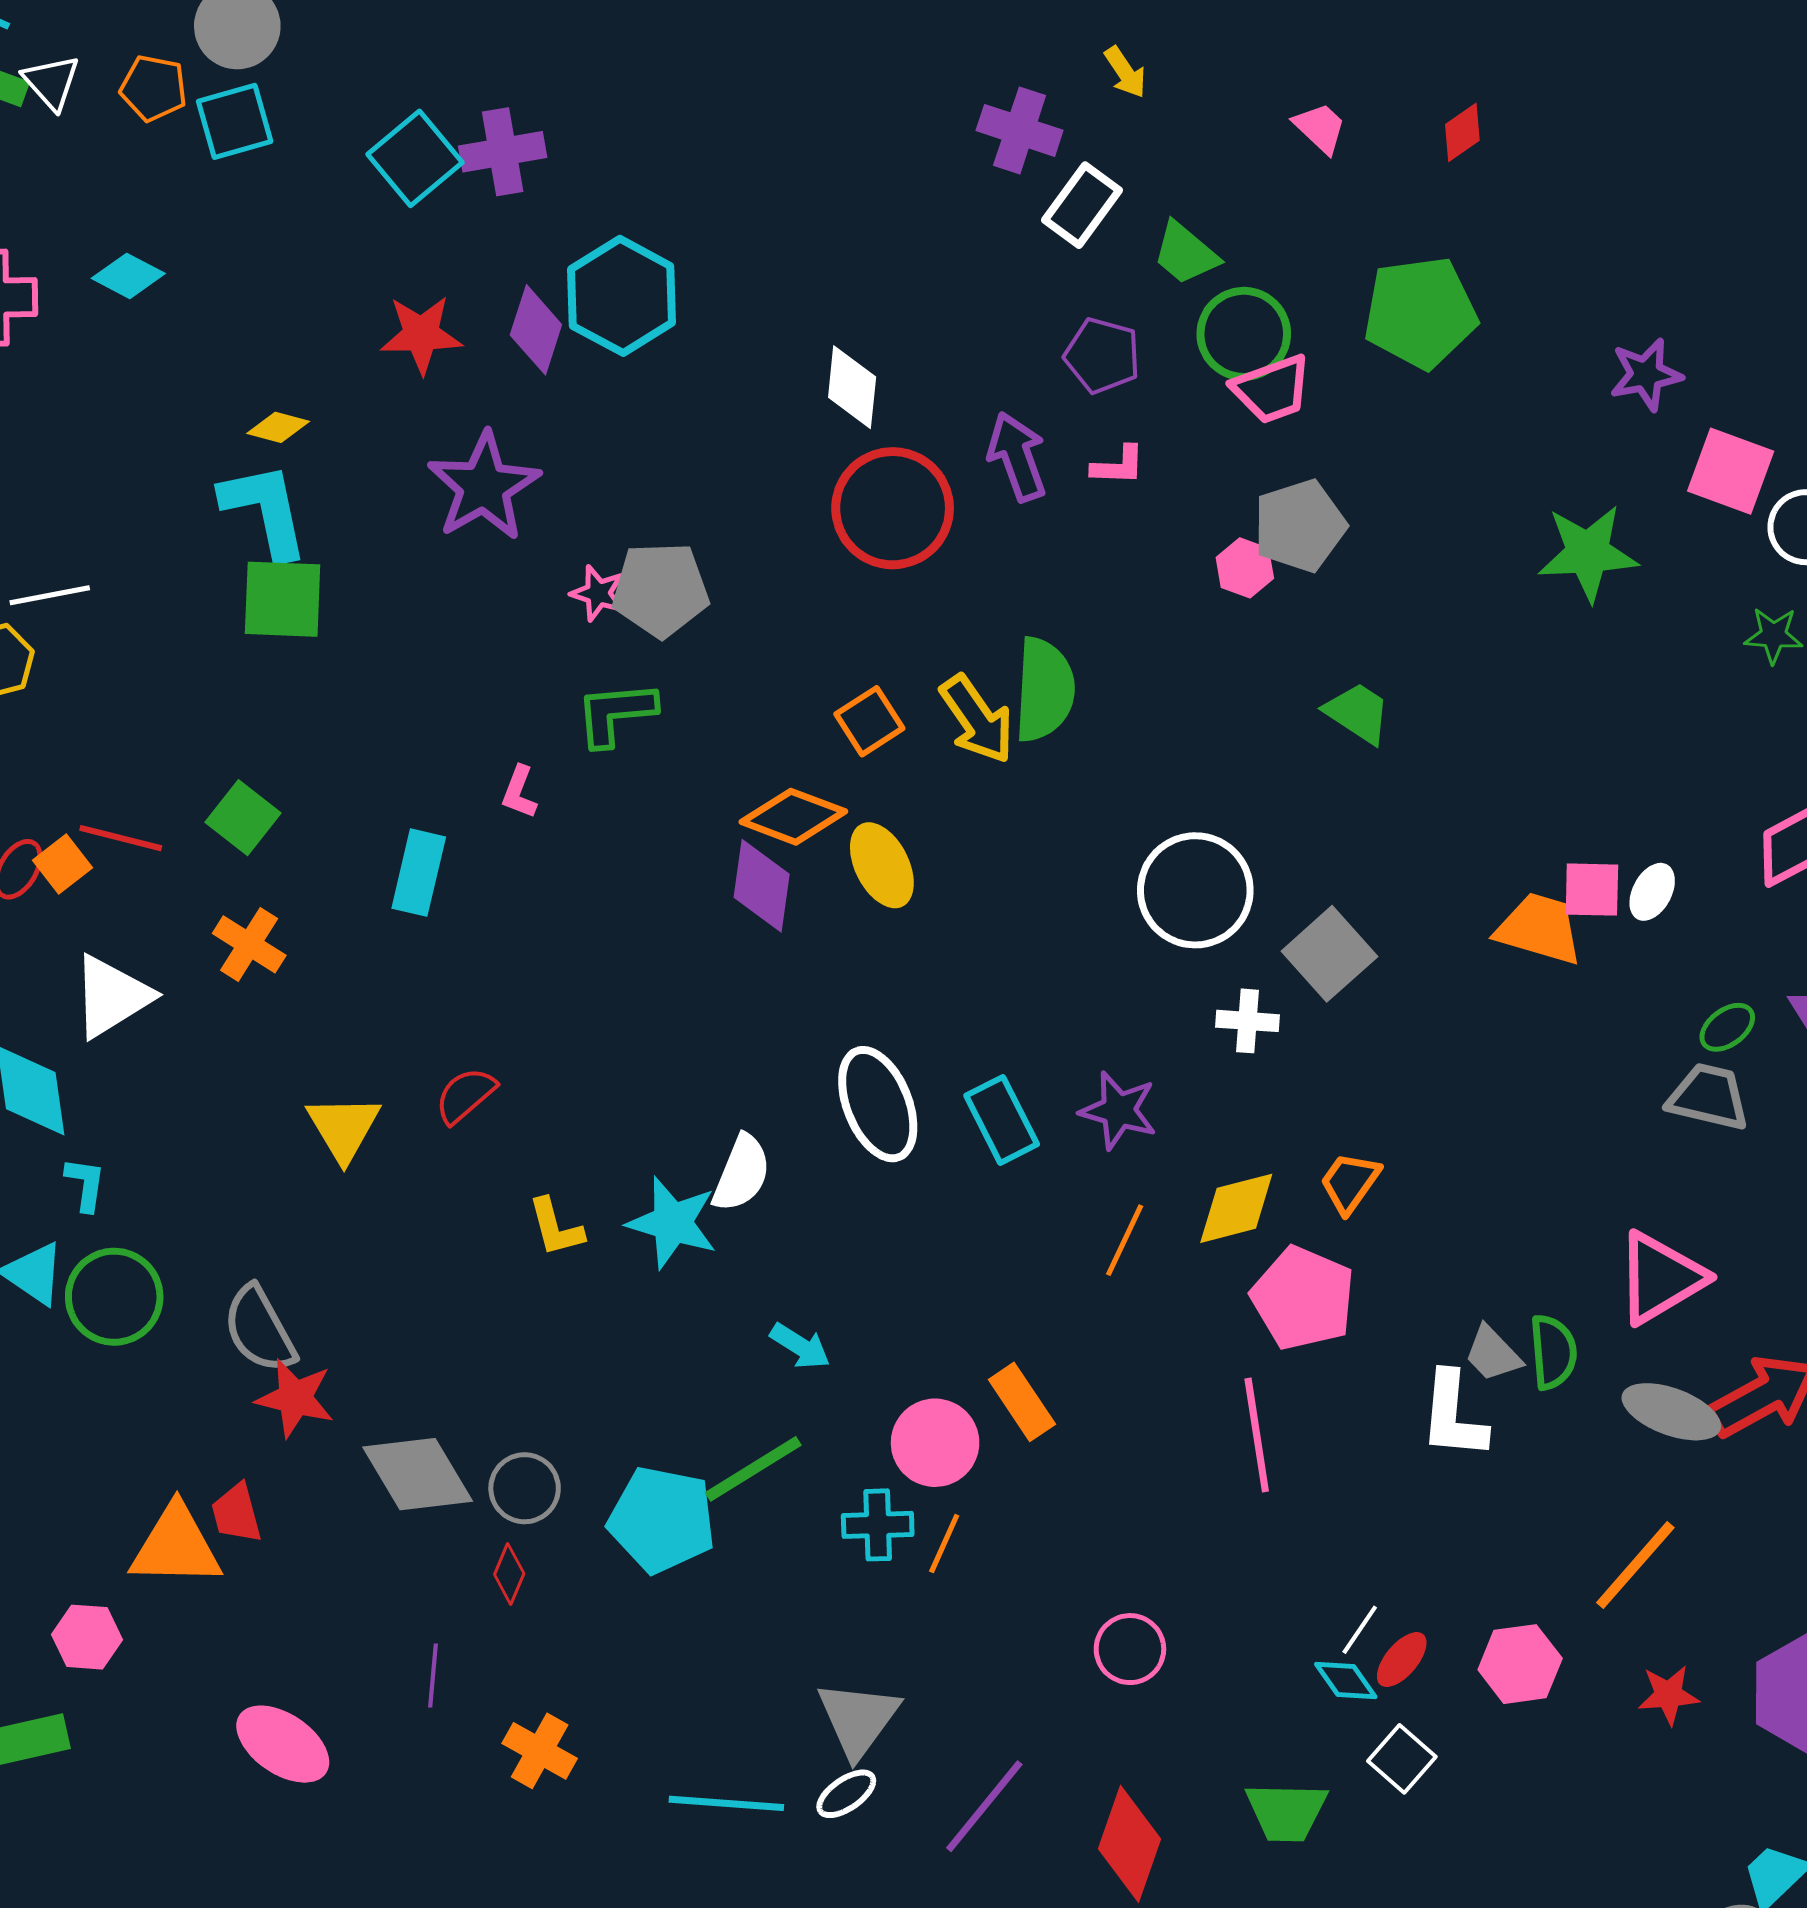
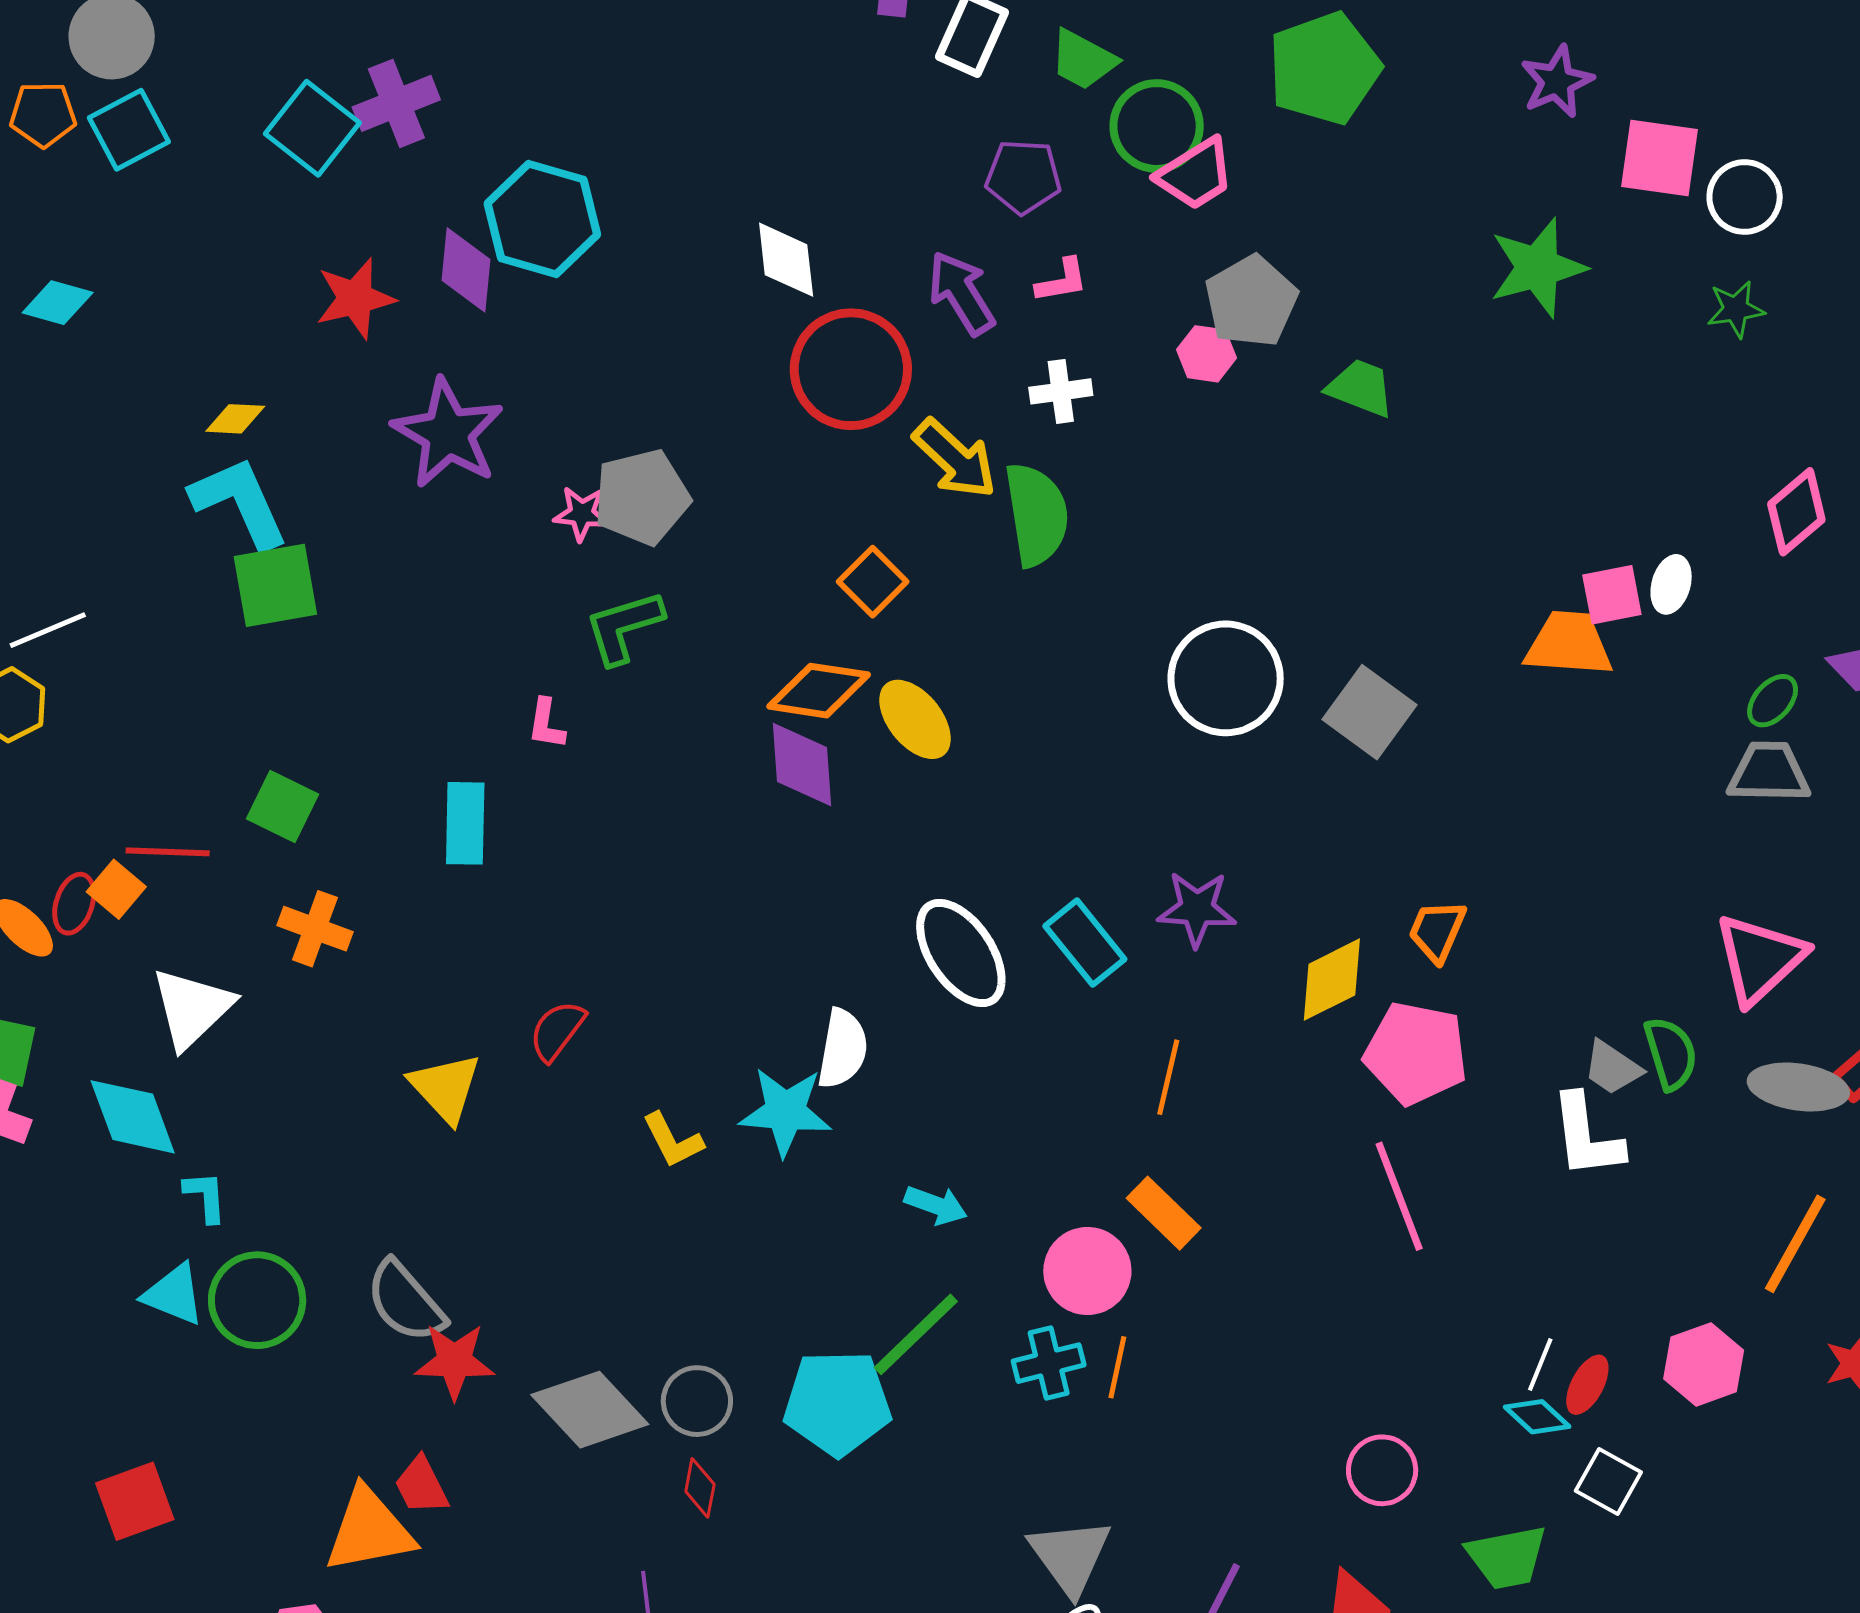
green trapezoid: (1358, 713) -> (1361, 388), moved
yellow arrow: (977, 719) -> (955, 459), moved
white cross: (1247, 1021) -> (1061, 391), moved
orange line: (1125, 1240) -> (1168, 1077), moved
pink circle: (1130, 1649) -> (1382, 1470), moved

